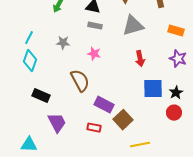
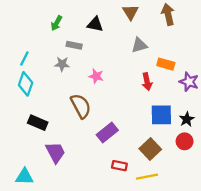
gray rectangle: (95, 26) -> (74, 45), moved
gray triangle: (133, 26) -> (139, 45), size x0.7
orange rectangle: (176, 31) -> (166, 64), moved
purple rectangle: (104, 105) -> (107, 132), turned -66
brown square: (123, 120) -> (150, 149), moved
red rectangle: (94, 128) -> (119, 166), moved

